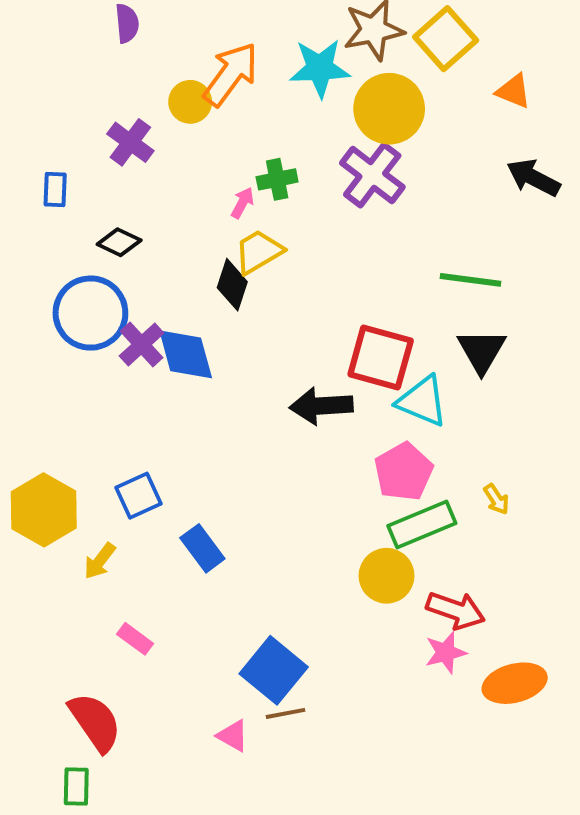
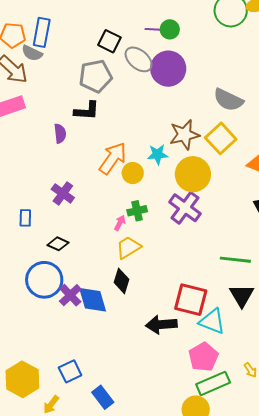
cyan star: (320, 68) -> (158, 154), size x0.7
yellow circle: (190, 102) -> (133, 173), moved
black diamond: (232, 285) -> (121, 281), moved

